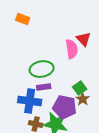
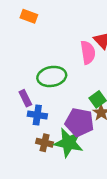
purple rectangle: (44, 87) -> (25, 98), moved, turned 72
blue cross: (30, 101) -> (37, 115), size x0.7

